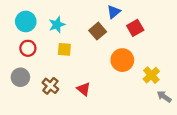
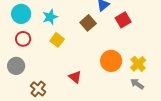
yellow square: (64, 49) -> (57, 40), turned 32
orange circle: (122, 60) -> (111, 61), moved
brown cross: (50, 86) -> (38, 89), moved
gray arrow: (164, 97) -> (137, 84), moved

